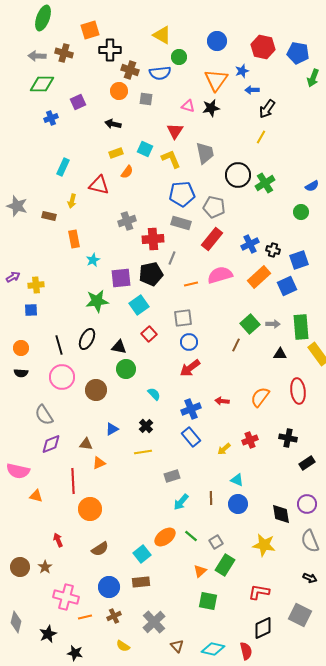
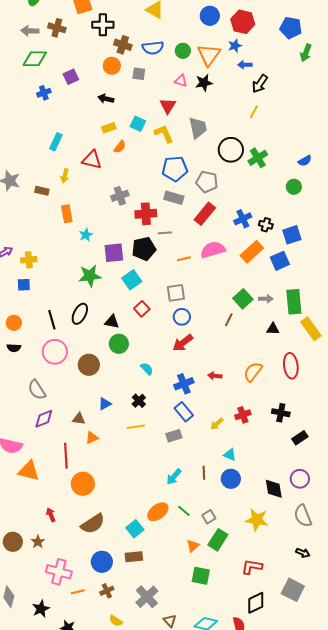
red hexagon: (263, 47) -> (243, 22), moved
green circle: (179, 57) -> (183, 51), moved
gray line: (172, 258) -> (165, 233), turned 64
gray rectangle: (172, 476) -> (174, 436), moved
orange triangle: (36, 496) -> (29, 471), size x1.6
brown semicircle: (100, 549) -> (93, 524), size x1.4

